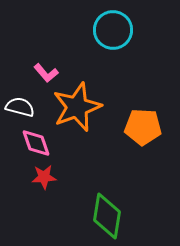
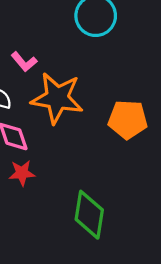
orange star: (77, 107) -> (57, 98), turned 30

